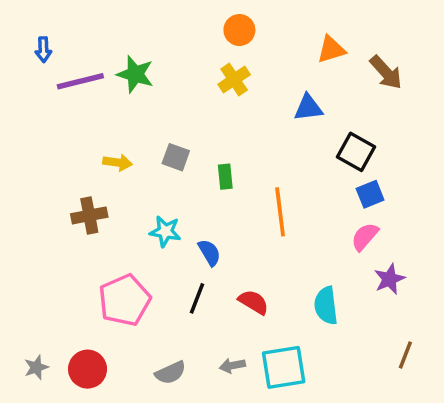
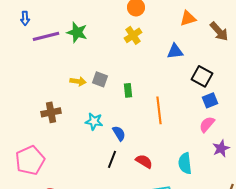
yellow arrow: (118, 162) -> (78, 81), moved
pink pentagon: (125, 300) -> (30, 160), moved

